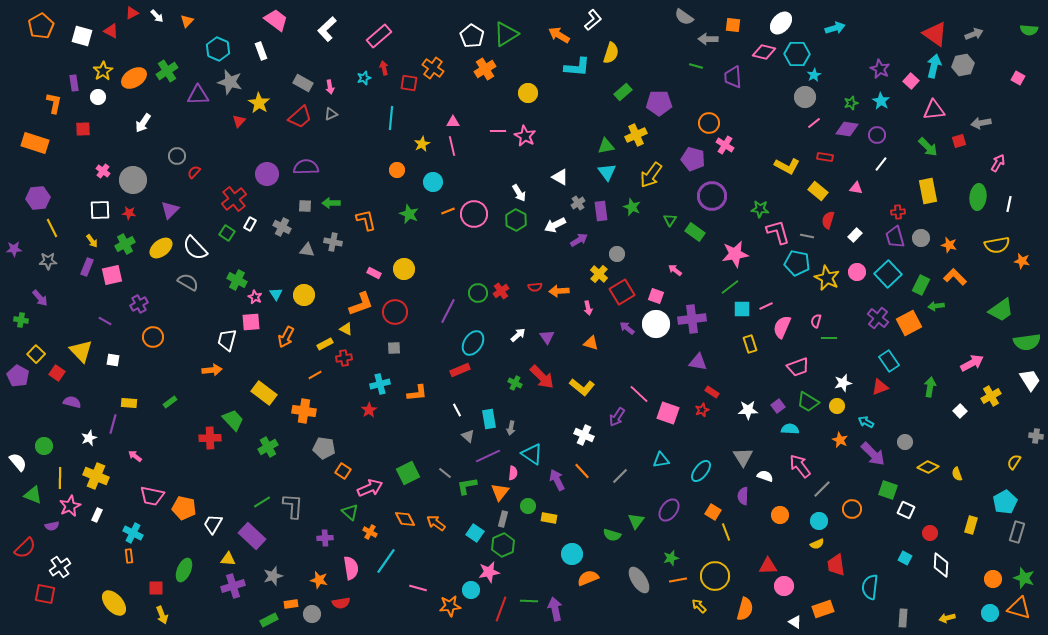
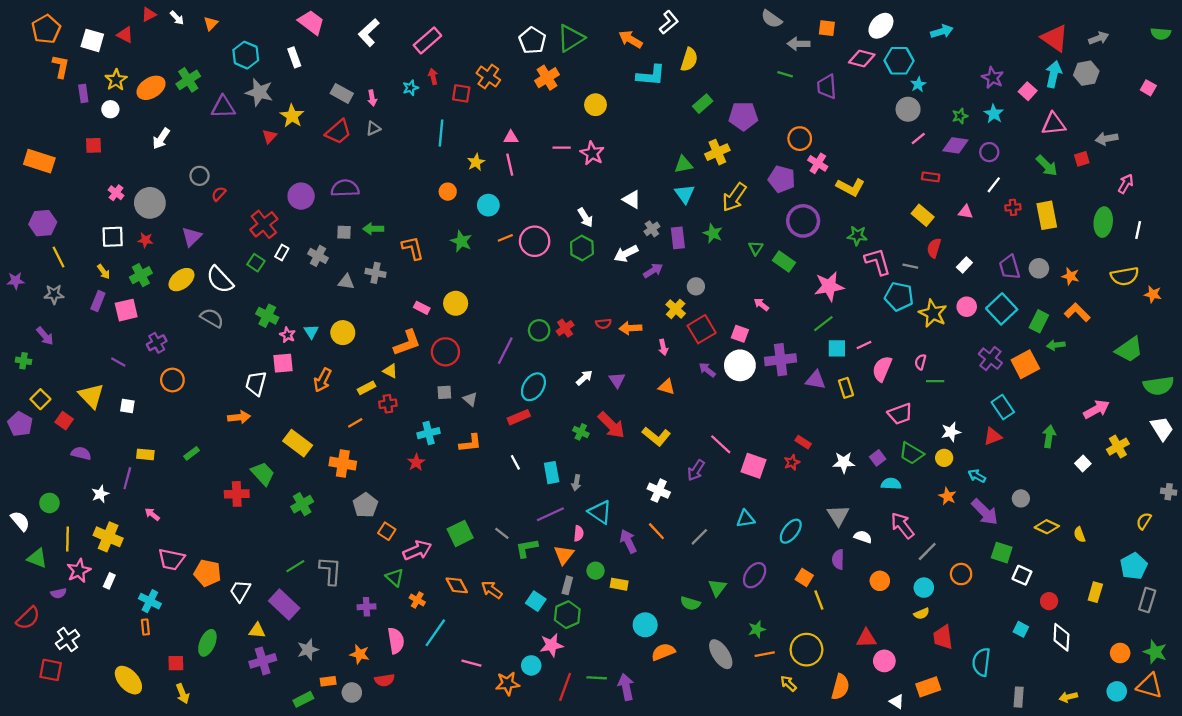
orange L-shape: (54, 103) -> (61, 66), moved
yellow L-shape: (787, 166) -> (850, 187), moved
red cross: (898, 212) -> (1013, 207), moved
purple triangle: (698, 362) -> (816, 380), moved
gray triangle: (468, 436) -> (470, 399), moved
gray pentagon: (324, 448) -> (365, 505), turned 30

